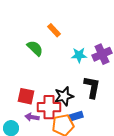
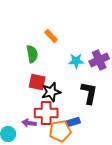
green semicircle: (35, 48) -> (32, 54), turned 36
red square: (26, 96) -> (37, 82), moved
black star: (64, 96) -> (51, 92), moved

